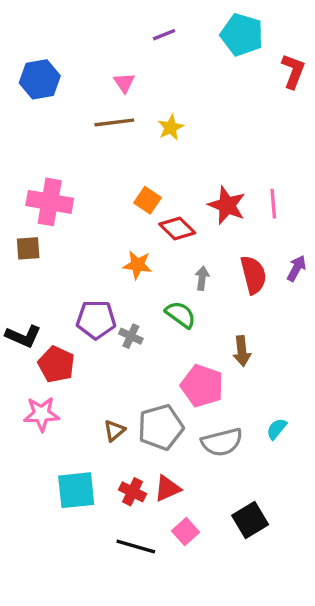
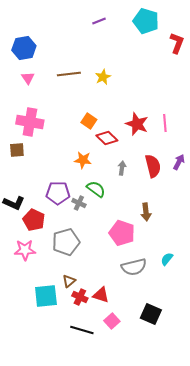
pink triangle: (124, 83) -> (28, 78), moved
green semicircle: (181, 315) -> (96, 189), moved
gray pentagon: (161, 427) -> (66, 242), moved
brown triangle: (114, 431) -> (69, 281), moved
red triangle: (167, 489) -> (101, 295), turned 42
black square: (250, 520) -> (151, 314), turned -35

